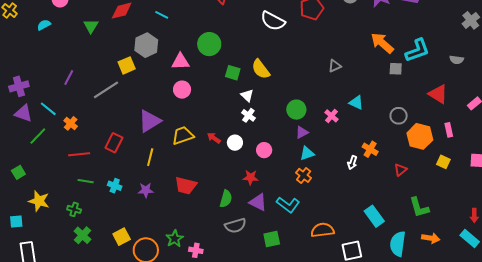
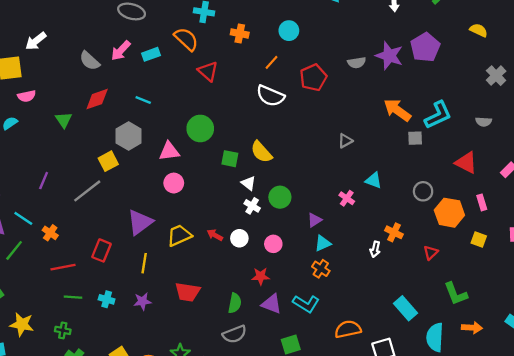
green circle: (296, 110) -> (280, 197), moved
gray semicircle: (235, 226) -> (235, 334), moved

